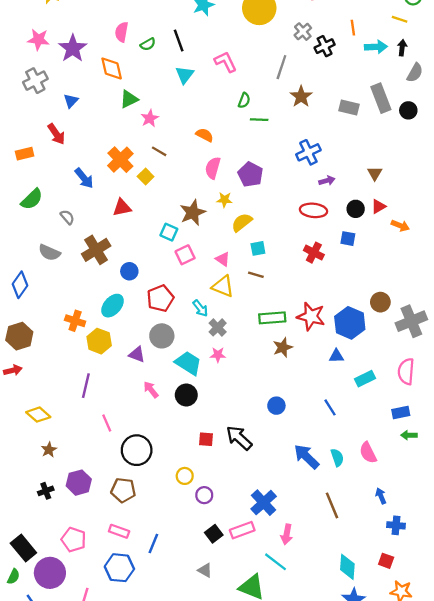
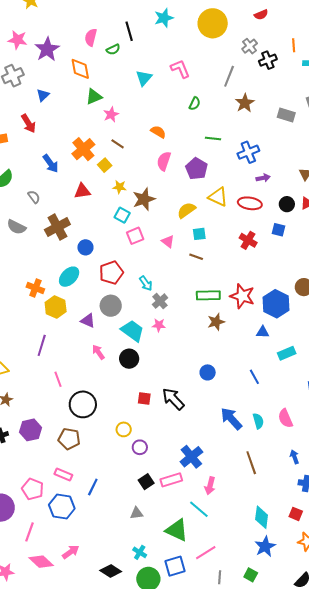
black line: (179, 41) -> (129, 31), moved
green line: (259, 120) -> (213, 138), moved
yellow star: (224, 200) -> (119, 187), moved
yellow triangle: (223, 286) -> (218, 197), moved
pink pentagon: (74, 540) -> (33, 489), moved
gray triangle: (205, 570) -> (137, 513), turned -40

